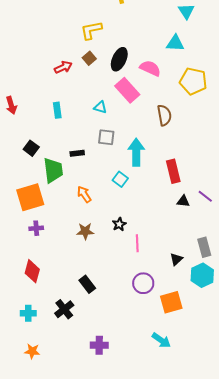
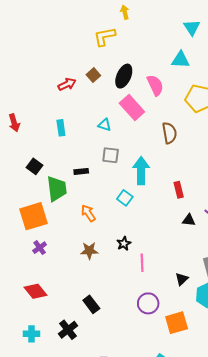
yellow L-shape: (91, 30) -> (105, 37), moved
pink semicircle: (150, 68) -> (155, 85), turned 40
red rectangle: (173, 171) -> (179, 190), size x0.7
purple cross: (36, 228) -> (40, 248), turned -32
red diamond: (32, 271) -> (36, 291), turned -55

